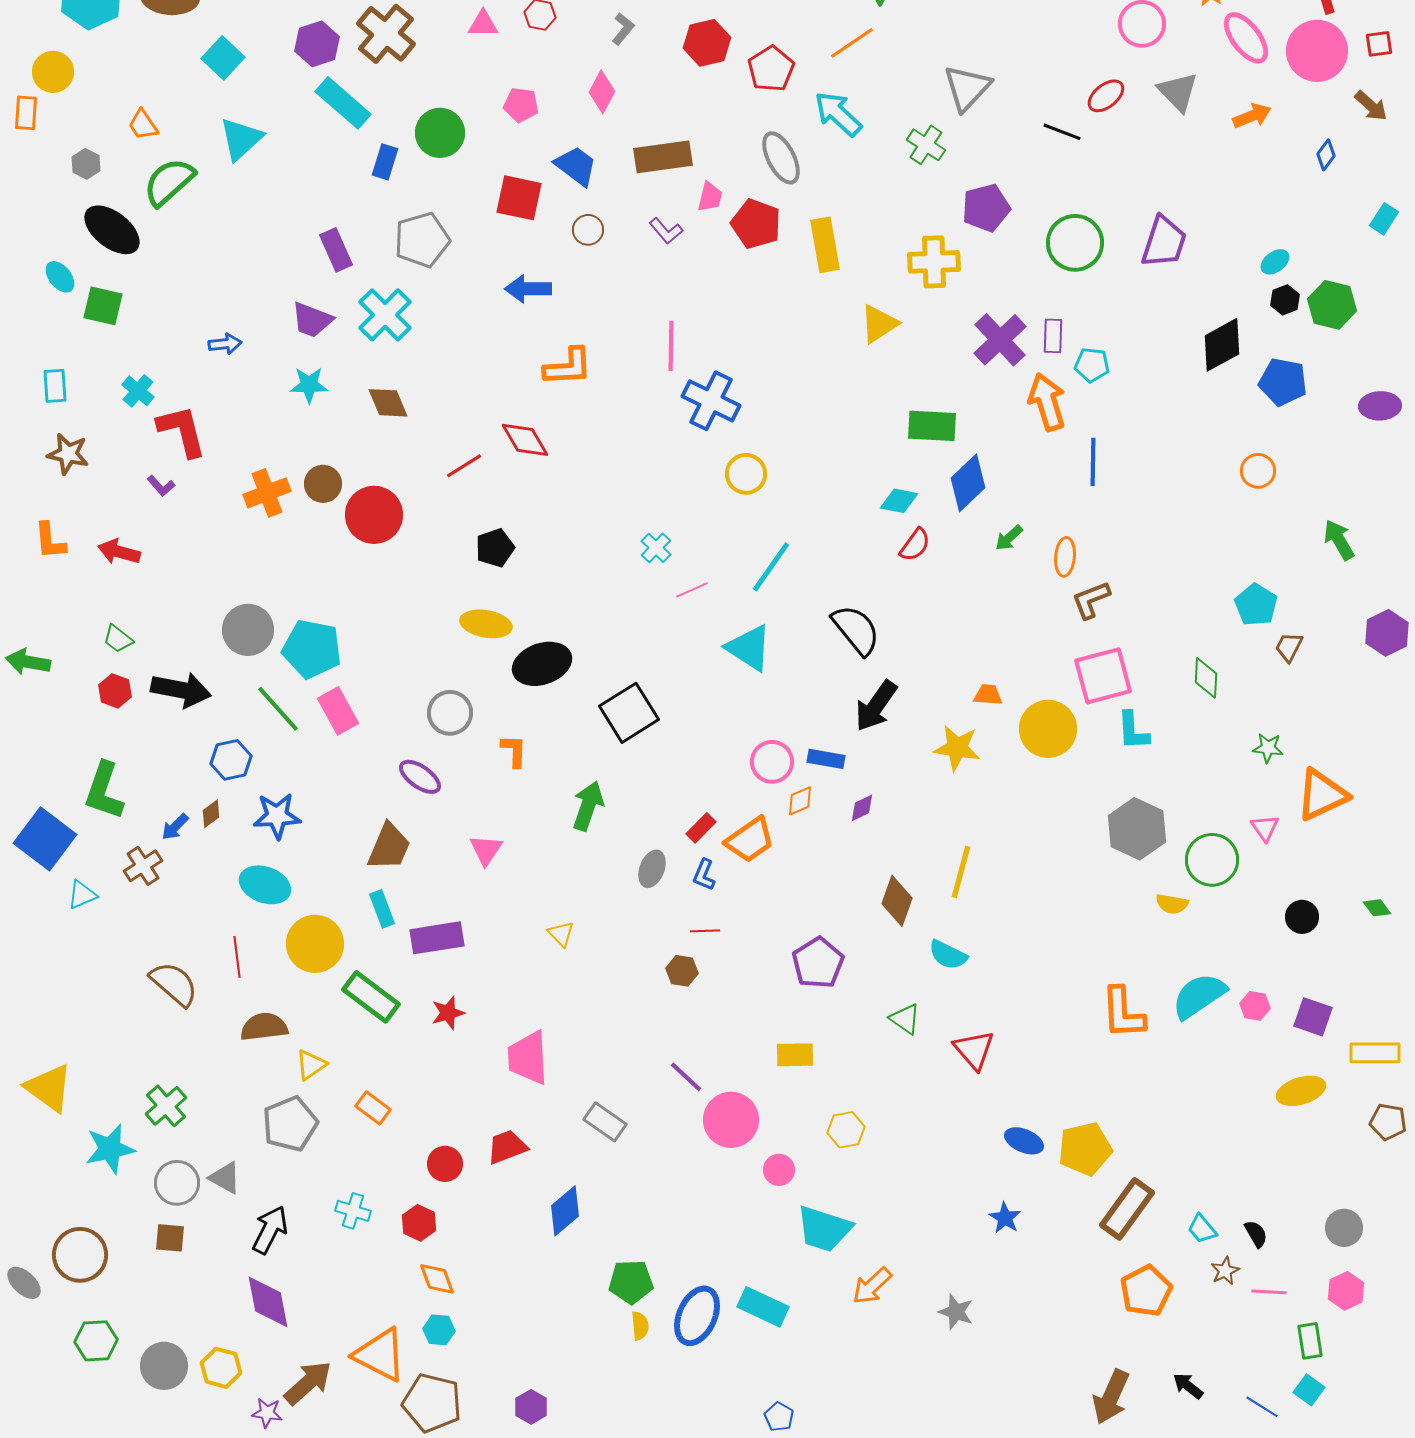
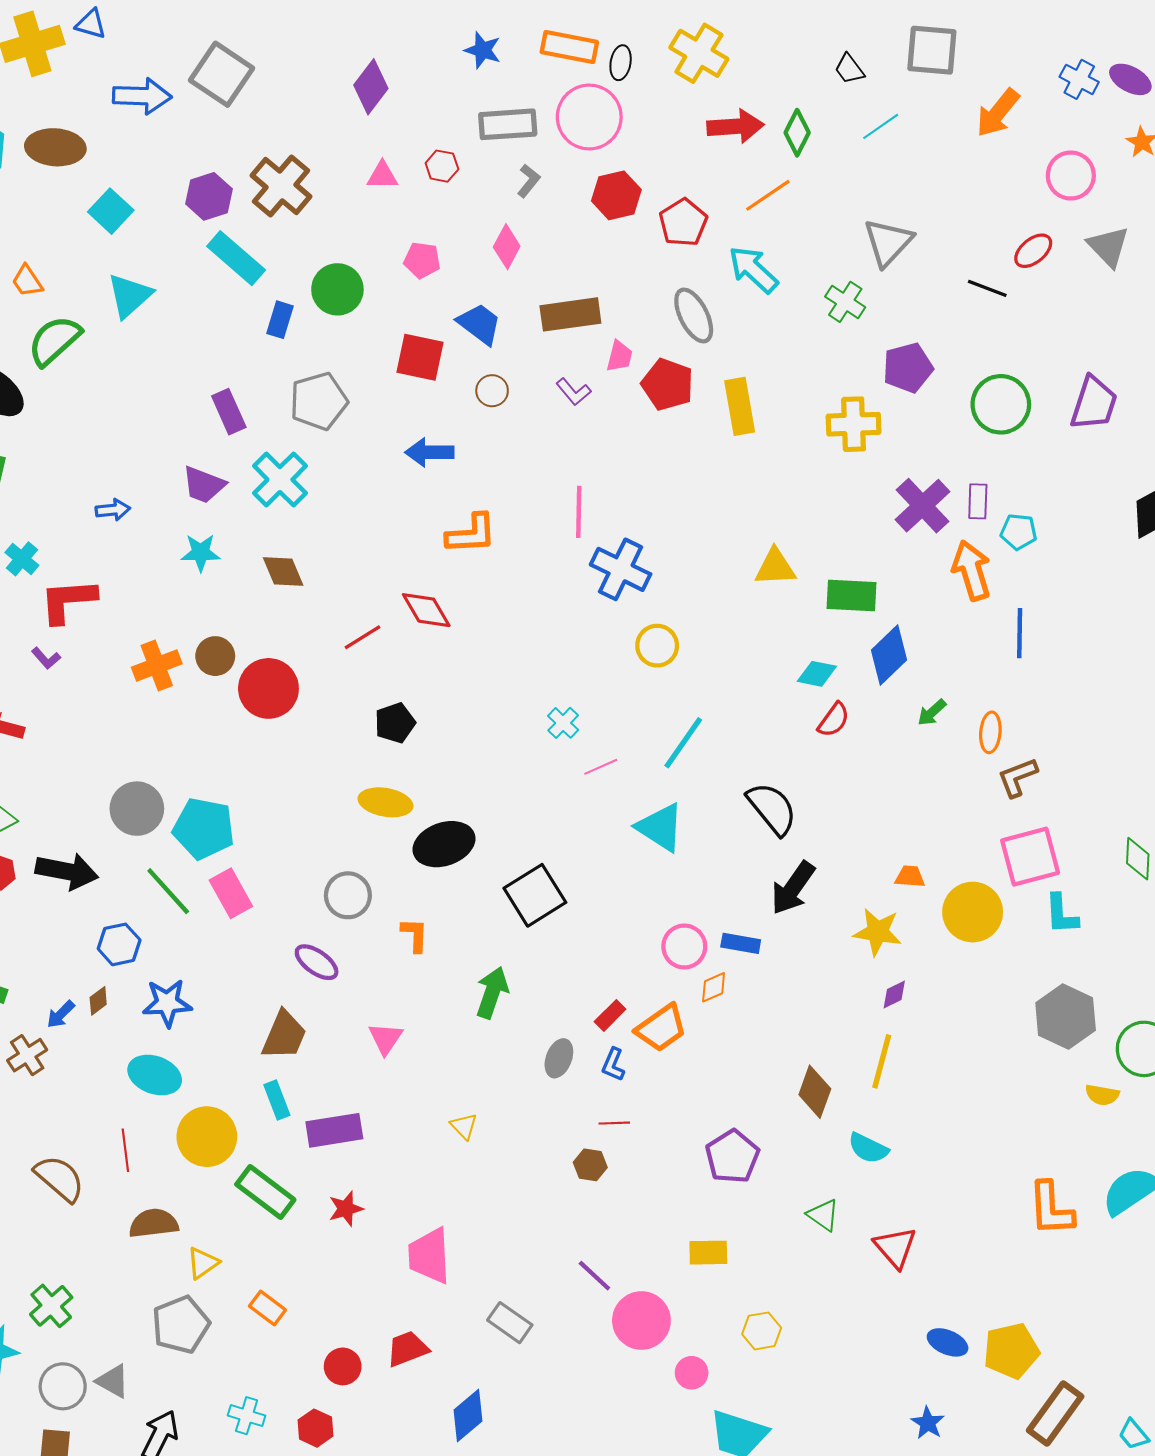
yellow triangle: (879, 324) -> (775, 567), moved, turned 30
red L-shape: (182, 431) -> (68, 601), turned -80
purple diamond: (862, 808) -> (894, 995), moved

